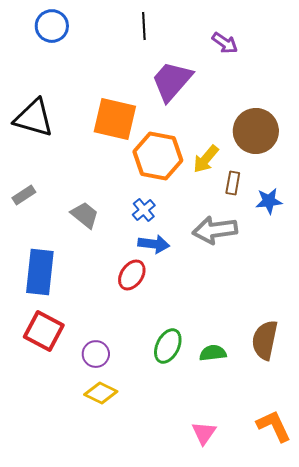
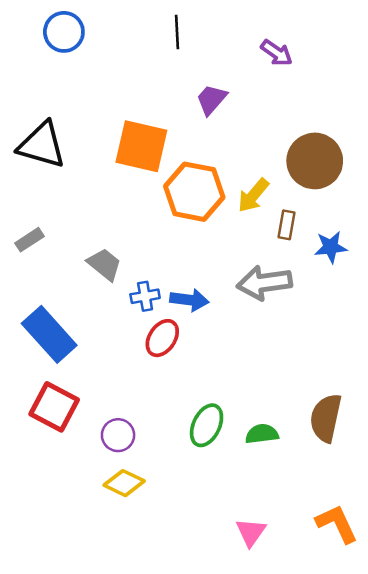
purple trapezoid: (172, 81) -> (211, 100), size x0.6
blue cross: (144, 210) -> (145, 296), moved, turned 30
blue rectangle: (40, 272) -> (49, 334), turned -48

